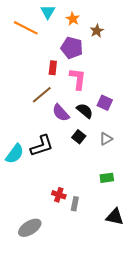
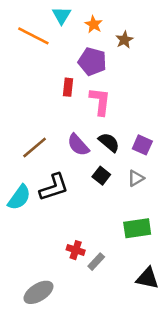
brown line: (42, 95) -> (35, 147), moved
purple square: (105, 103) -> (142, 145), moved
green rectangle: (107, 178) -> (137, 228), size x1.5
gray rectangle: (75, 204) -> (96, 262), turned 32

